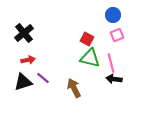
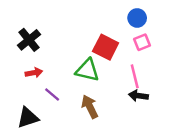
red square: (87, 39) -> (106, 47), size x1.5
green triangle: (90, 58) -> (87, 70), moved
black triangle: (23, 82) -> (28, 118), moved

